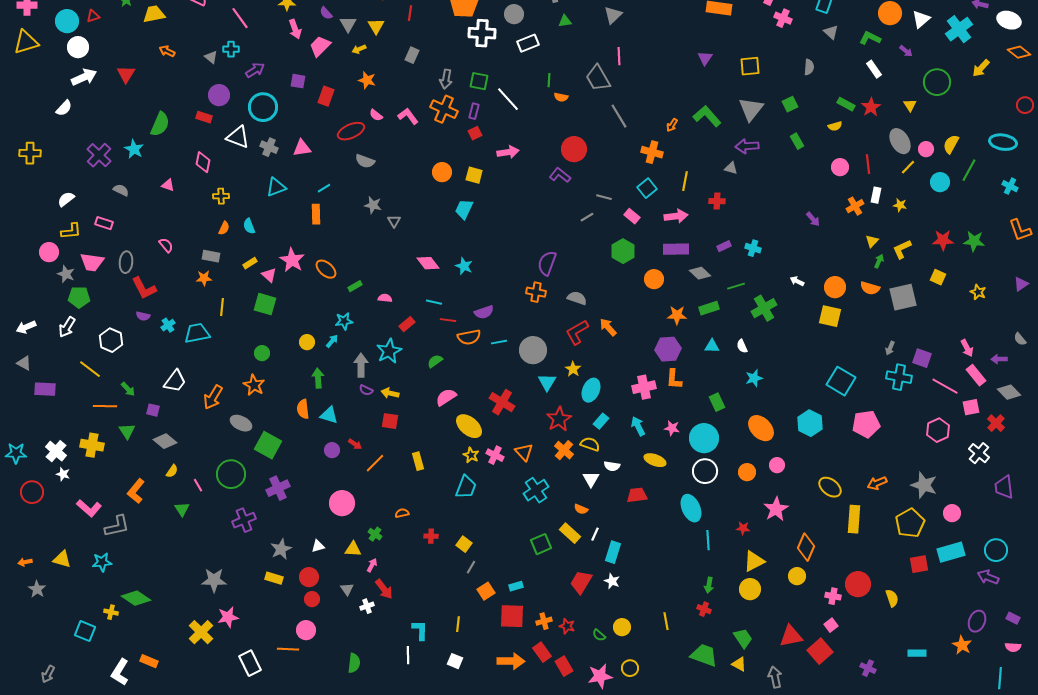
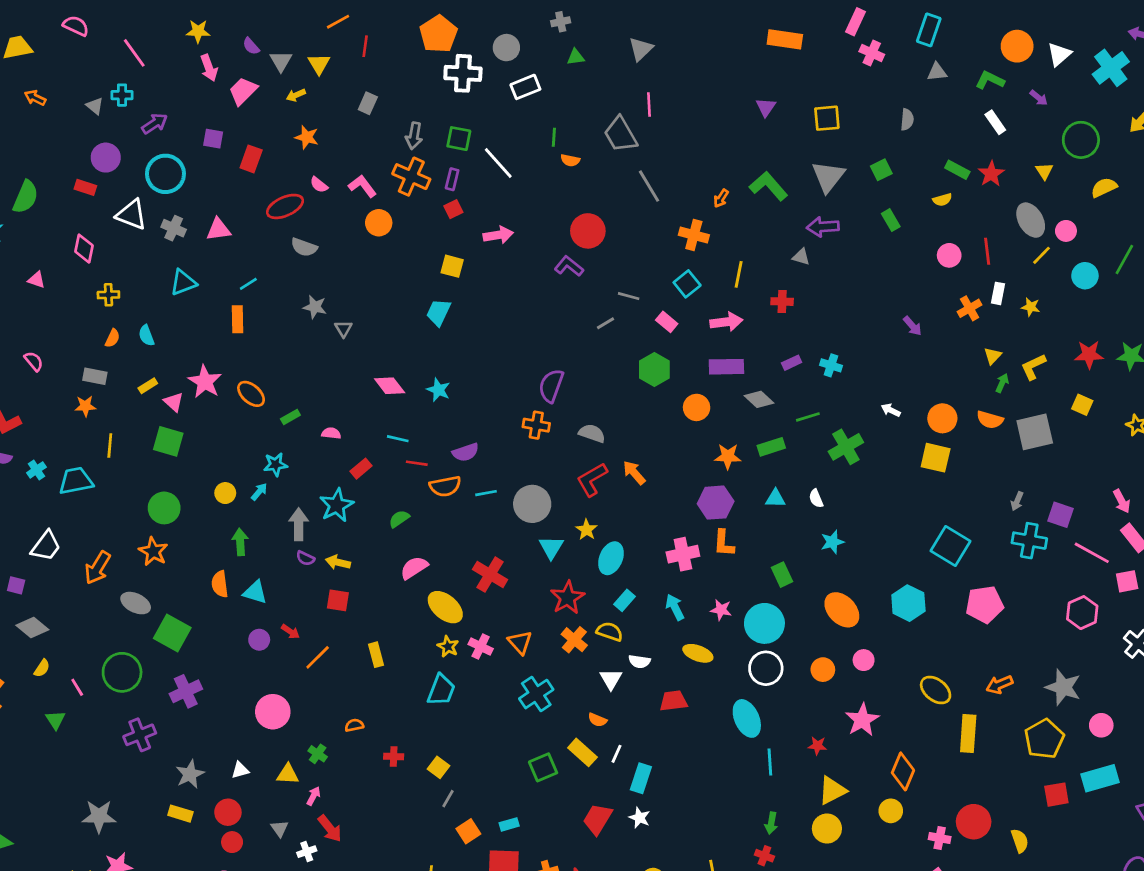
gray triangle: (831, 32) -> (937, 72), turned -49
yellow semicircle: (951, 144) -> (1104, 187), moved, turned 36
orange circle: (442, 172) -> (379, 223), moved
green circle: (262, 353) -> (164, 508), size x1.5

